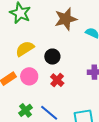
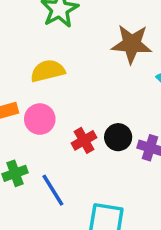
black circle: (52, 57) -> (118, 137), moved

